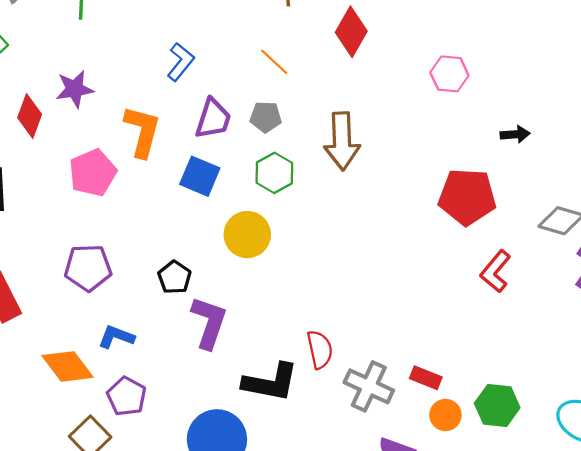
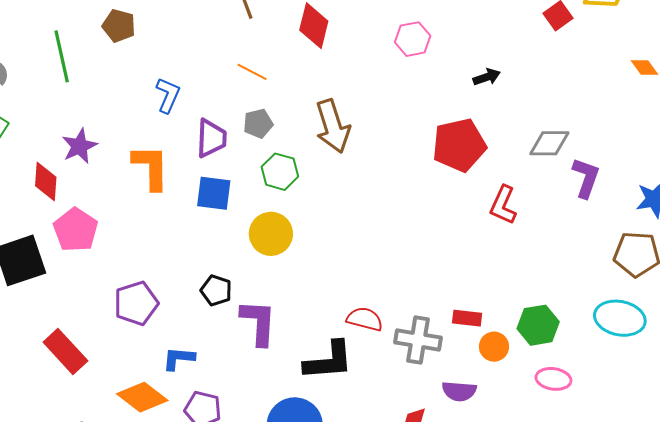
pink pentagon: (93, 173) -> (76, 230), moved
red semicircle: (320, 349) -> (365, 319), turned -48

